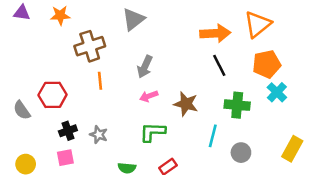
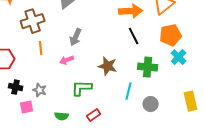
pink arrow: (149, 96) -> (67, 60), moved
black cross: (68, 131) -> (16, 87), turned 32
yellow rectangle: (292, 149) -> (191, 101), turned -42
pink square: (65, 158) -> (27, 107), moved

